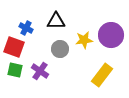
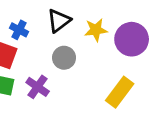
black triangle: (56, 21) -> (59, 21), turned -36
yellow star: (84, 40) -> (96, 30), moved

